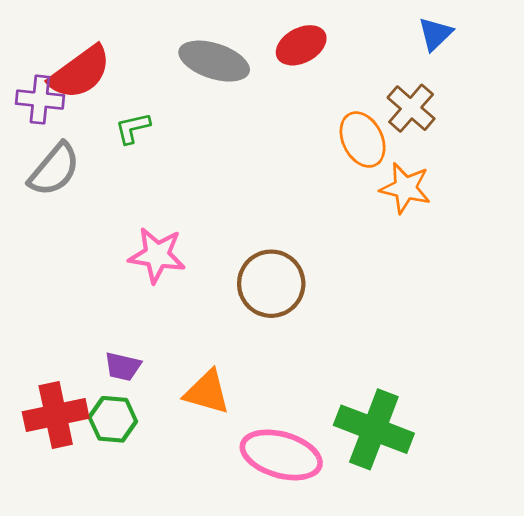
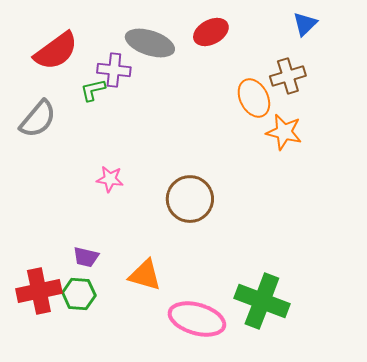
purple cross: (40, 100) -> (114, 70), moved
brown cross: (411, 108) -> (288, 76), turned 32
pink star: (157, 255) -> (110, 179), size x0.7

